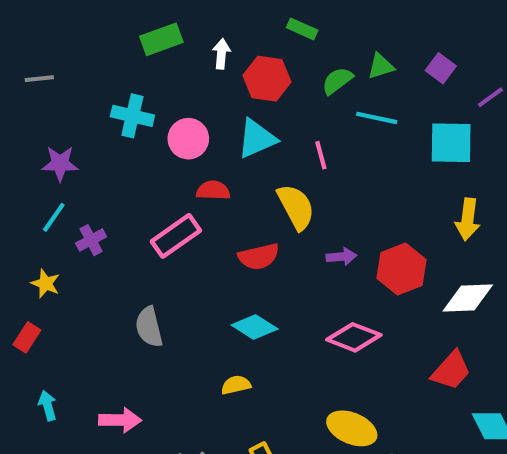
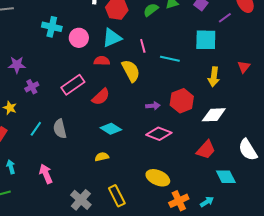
cyan line: (377, 118) -> (170, 59), moved
purple star: (60, 163) -> (17, 65), moved
red semicircle: (213, 190) -> (102, 61), moved
cyan line: (54, 217) -> (36, 129), moved
red semicircle: (259, 257) -> (101, 97), moved, turned -30
purple arrow: (341, 257) -> (153, 106), moved
pink arrow: (120, 420) -> (46, 174), turned -114

